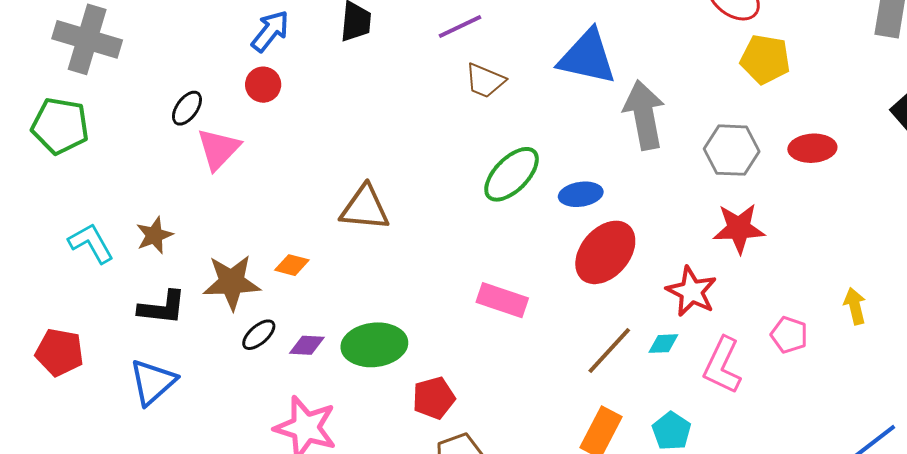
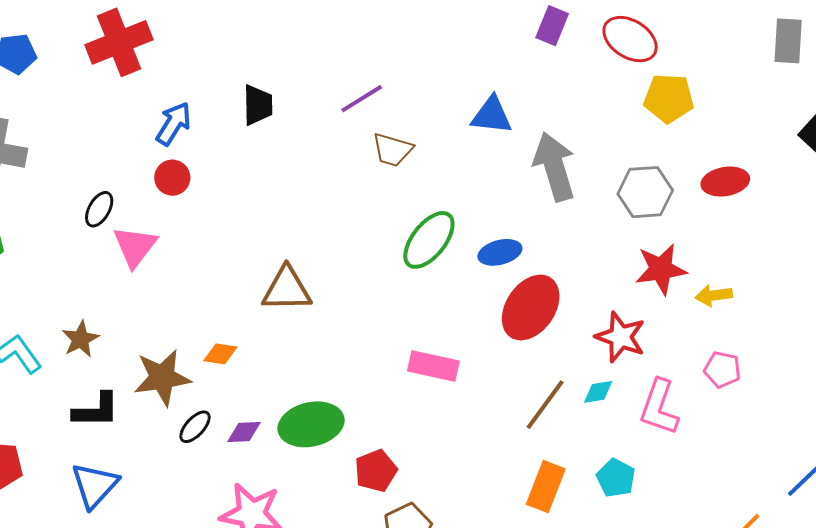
blue triangle: (587, 57) -> (492, 115), size x0.7
yellow arrow: (855, 306) -> (714, 295), moved, turned -78

